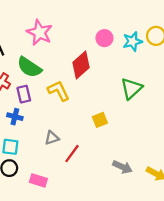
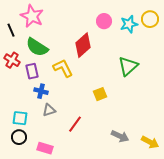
pink star: (39, 33) -> (32, 16), moved
blue cross: (15, 117) -> (41, 91), moved
gray triangle: (52, 138) -> (49, 110), moved

